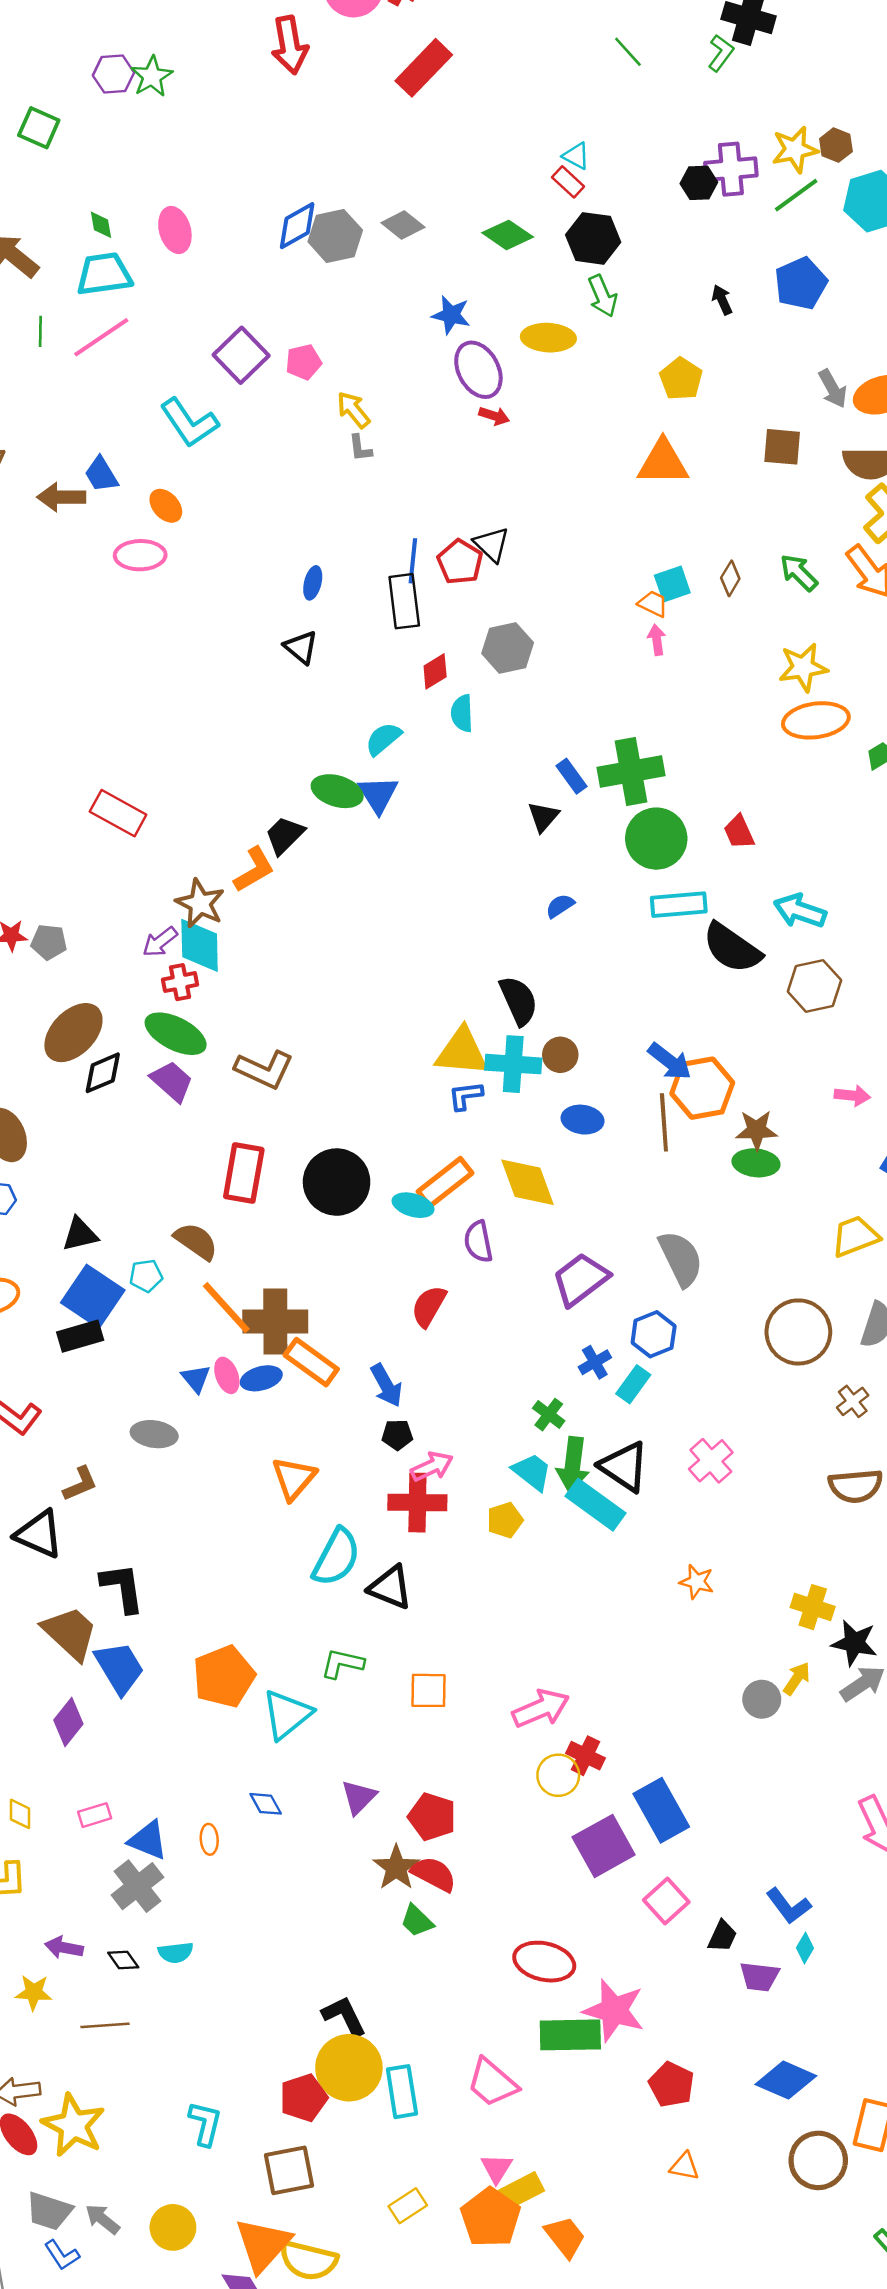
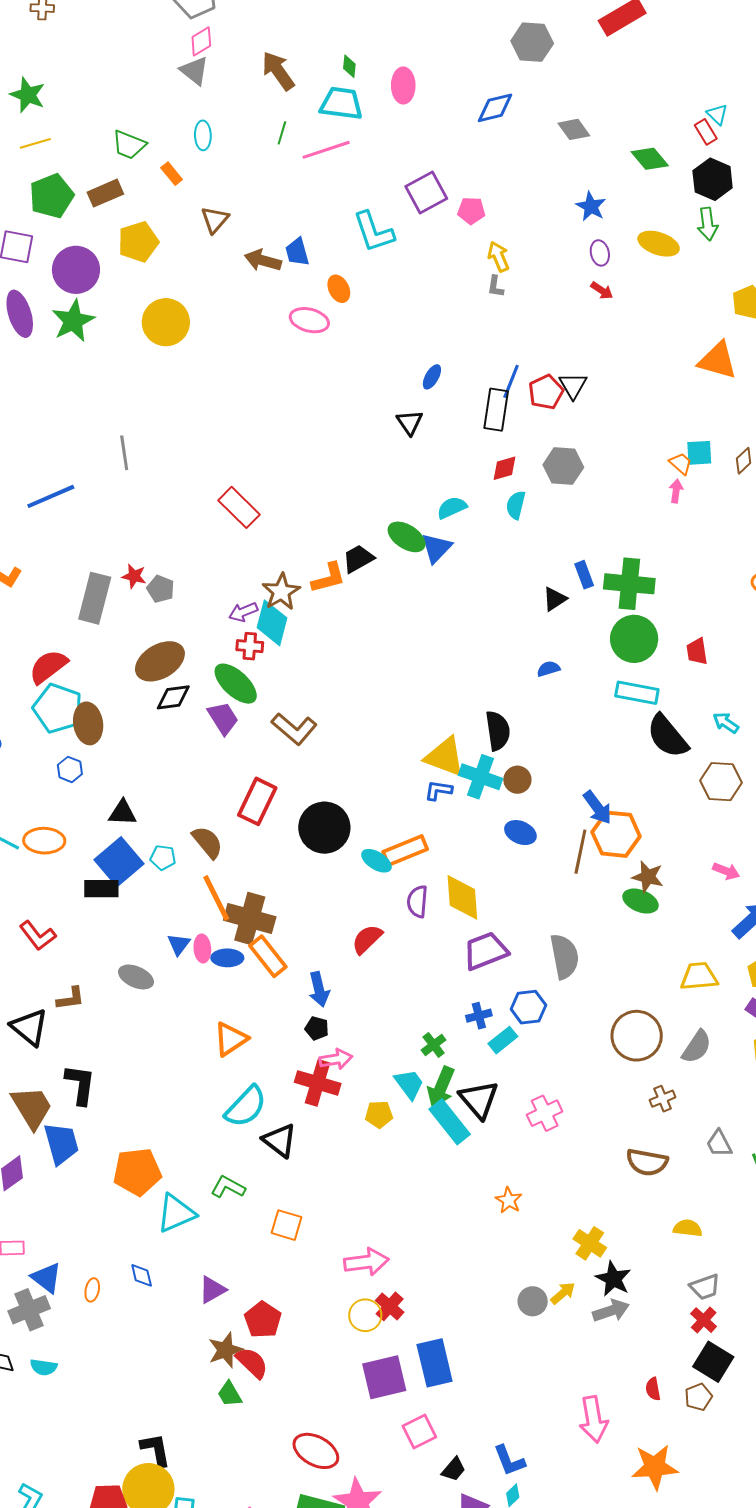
gray hexagon: (335, 236) -> (532, 42), moved
purple ellipse: (478, 370) -> (600, 253), size x0.6
cyan arrow: (800, 911) -> (726, 723), size x0.7
yellow diamond: (527, 1182) -> (462, 897), moved

